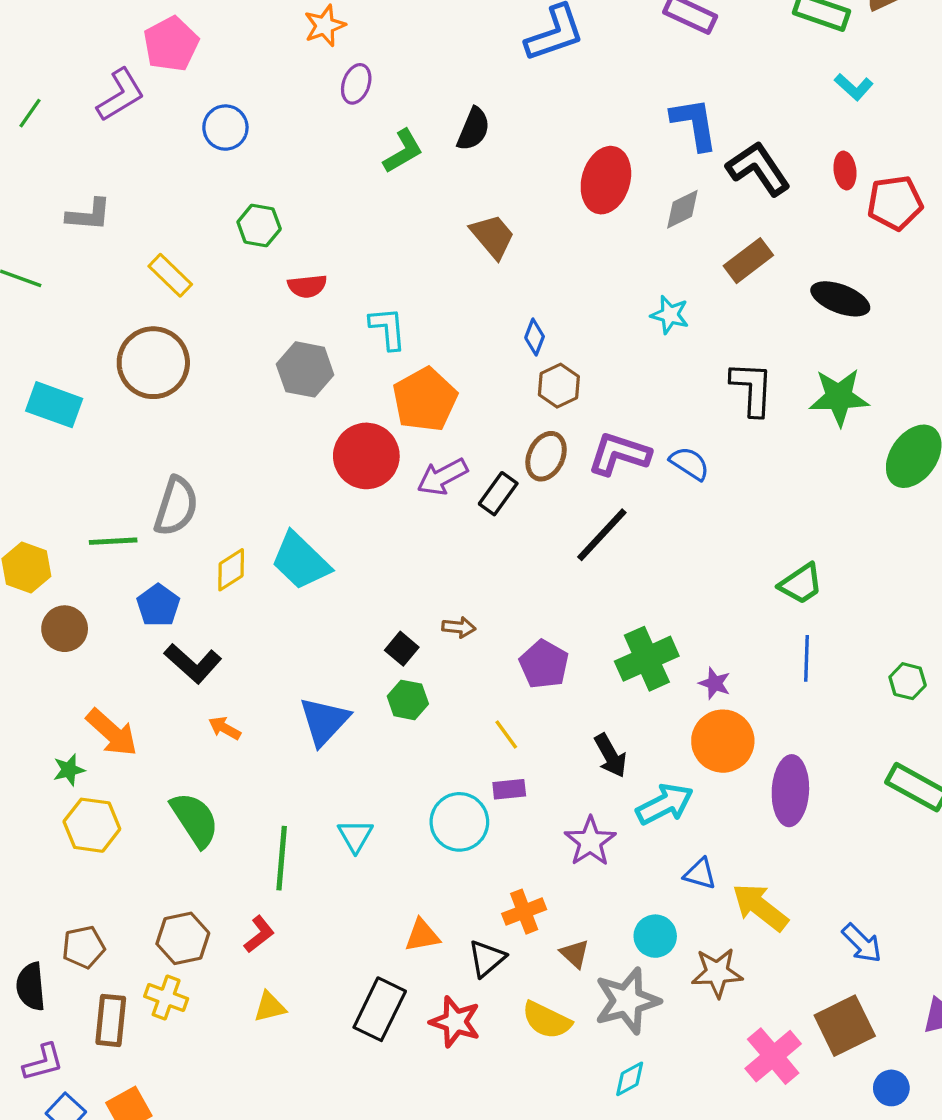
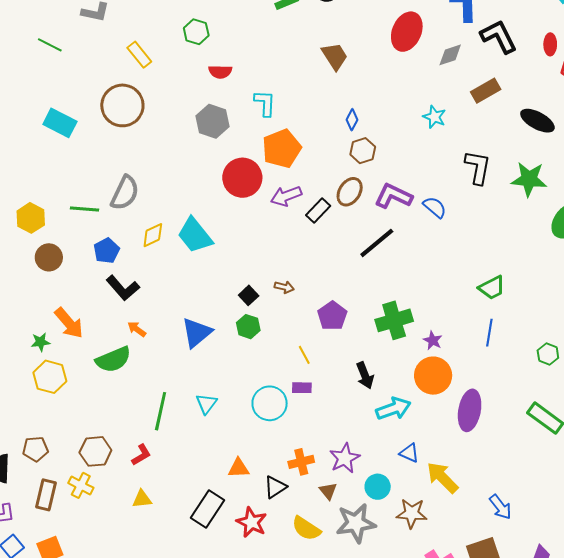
green semicircle: (195, 820) -> (113, 360), moved, turned 93
purple star: (590, 841) -> (345, 458), moved

